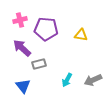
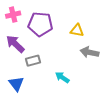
cyan arrow: (67, 80) -> (62, 77), turned 96
gray arrow: (93, 80) -> (90, 52), moved, turned 36

